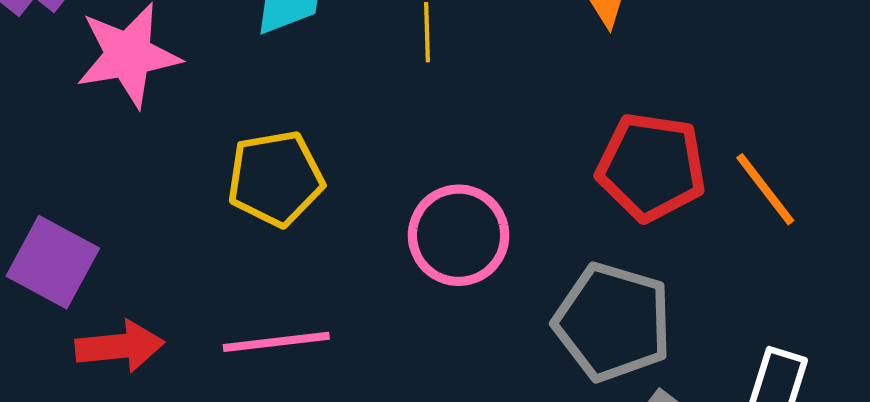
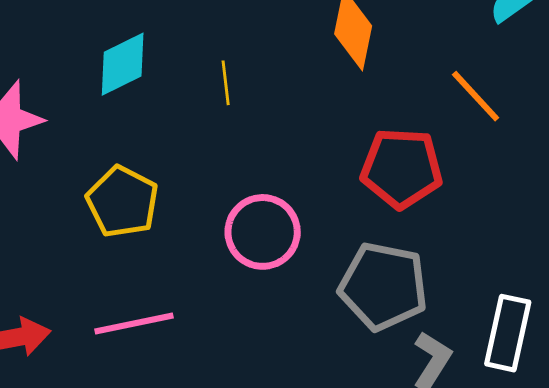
yellow pentagon: (275, 178) -> (122, 202), turned -30
orange line: (765, 189) -> (476, 96), moved

